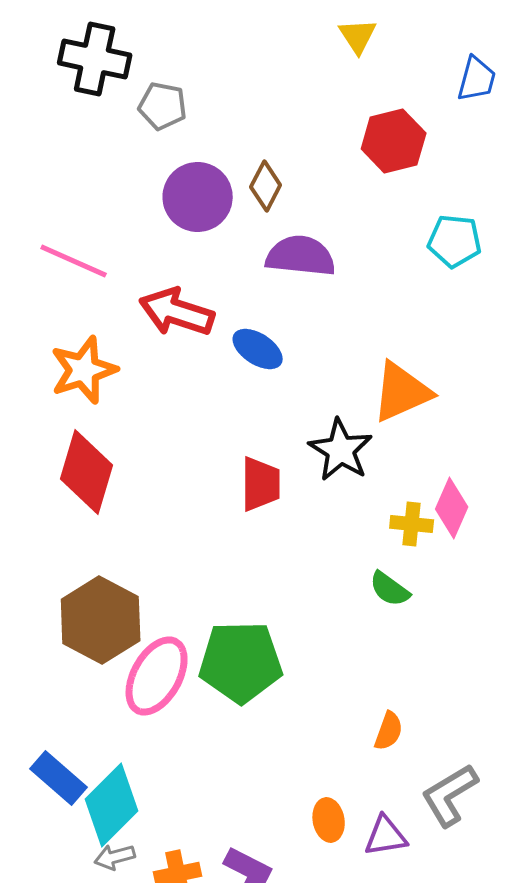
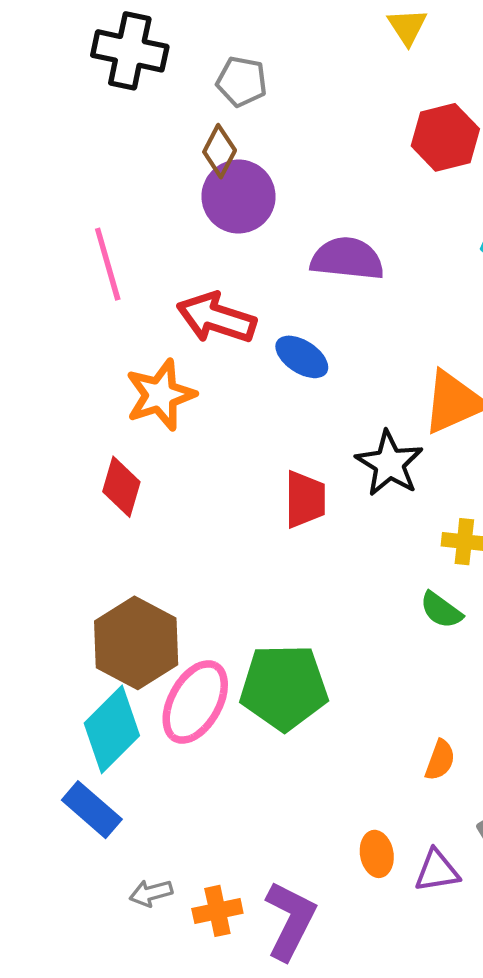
gray pentagon: (163, 106) -> (242, 81), moved
brown diamond: (266, 186) -> (220, 151), moved
pink line: (74, 261) -> (108, 264), turned 50
orange star: (84, 370) -> (160, 395), moved
red diamond: (87, 472) -> (121, 487), size x0.7
cyan diamond: (112, 805) -> (112, 729), moved

